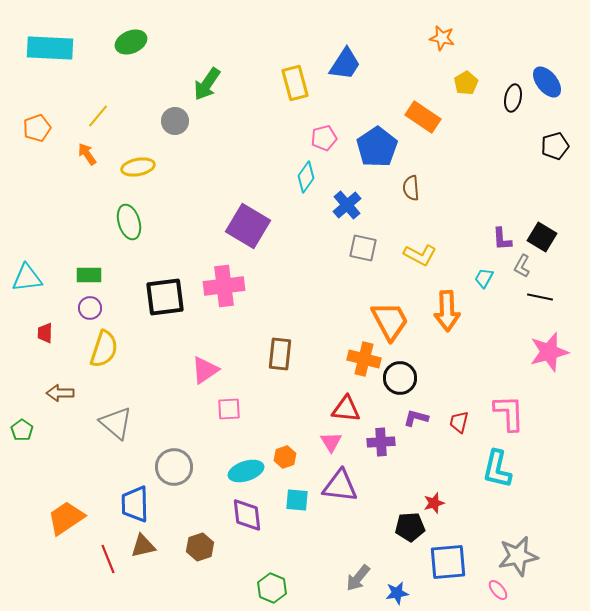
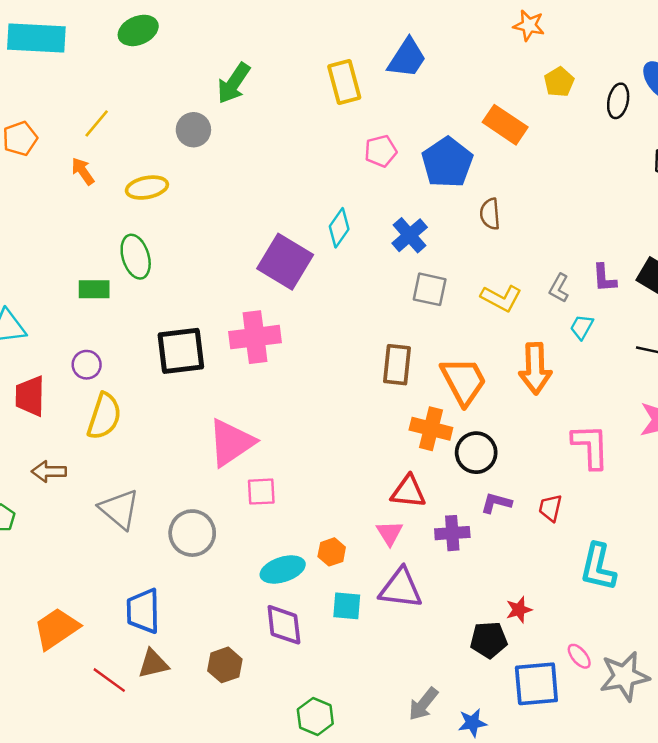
cyan diamond: (306, 177) -> (339, 228), moved
gray L-shape: (522, 266) -> (559, 288), moved
green rectangle: (89, 275) -> (94, 289), moved
red trapezoid: (45, 333) -> (30, 396), size x1.6
brown rectangle: (280, 354) -> (397, 365), moved
pink triangle: (205, 370) -> (231, 443), size x1.4
pink L-shape: (509, 413) -> (590, 446), moved
gray circle: (174, 467) -> (192, 533), moved
red line: (108, 559) -> (109, 680), turned -32
pink ellipse: (498, 590) -> (579, 656), moved

